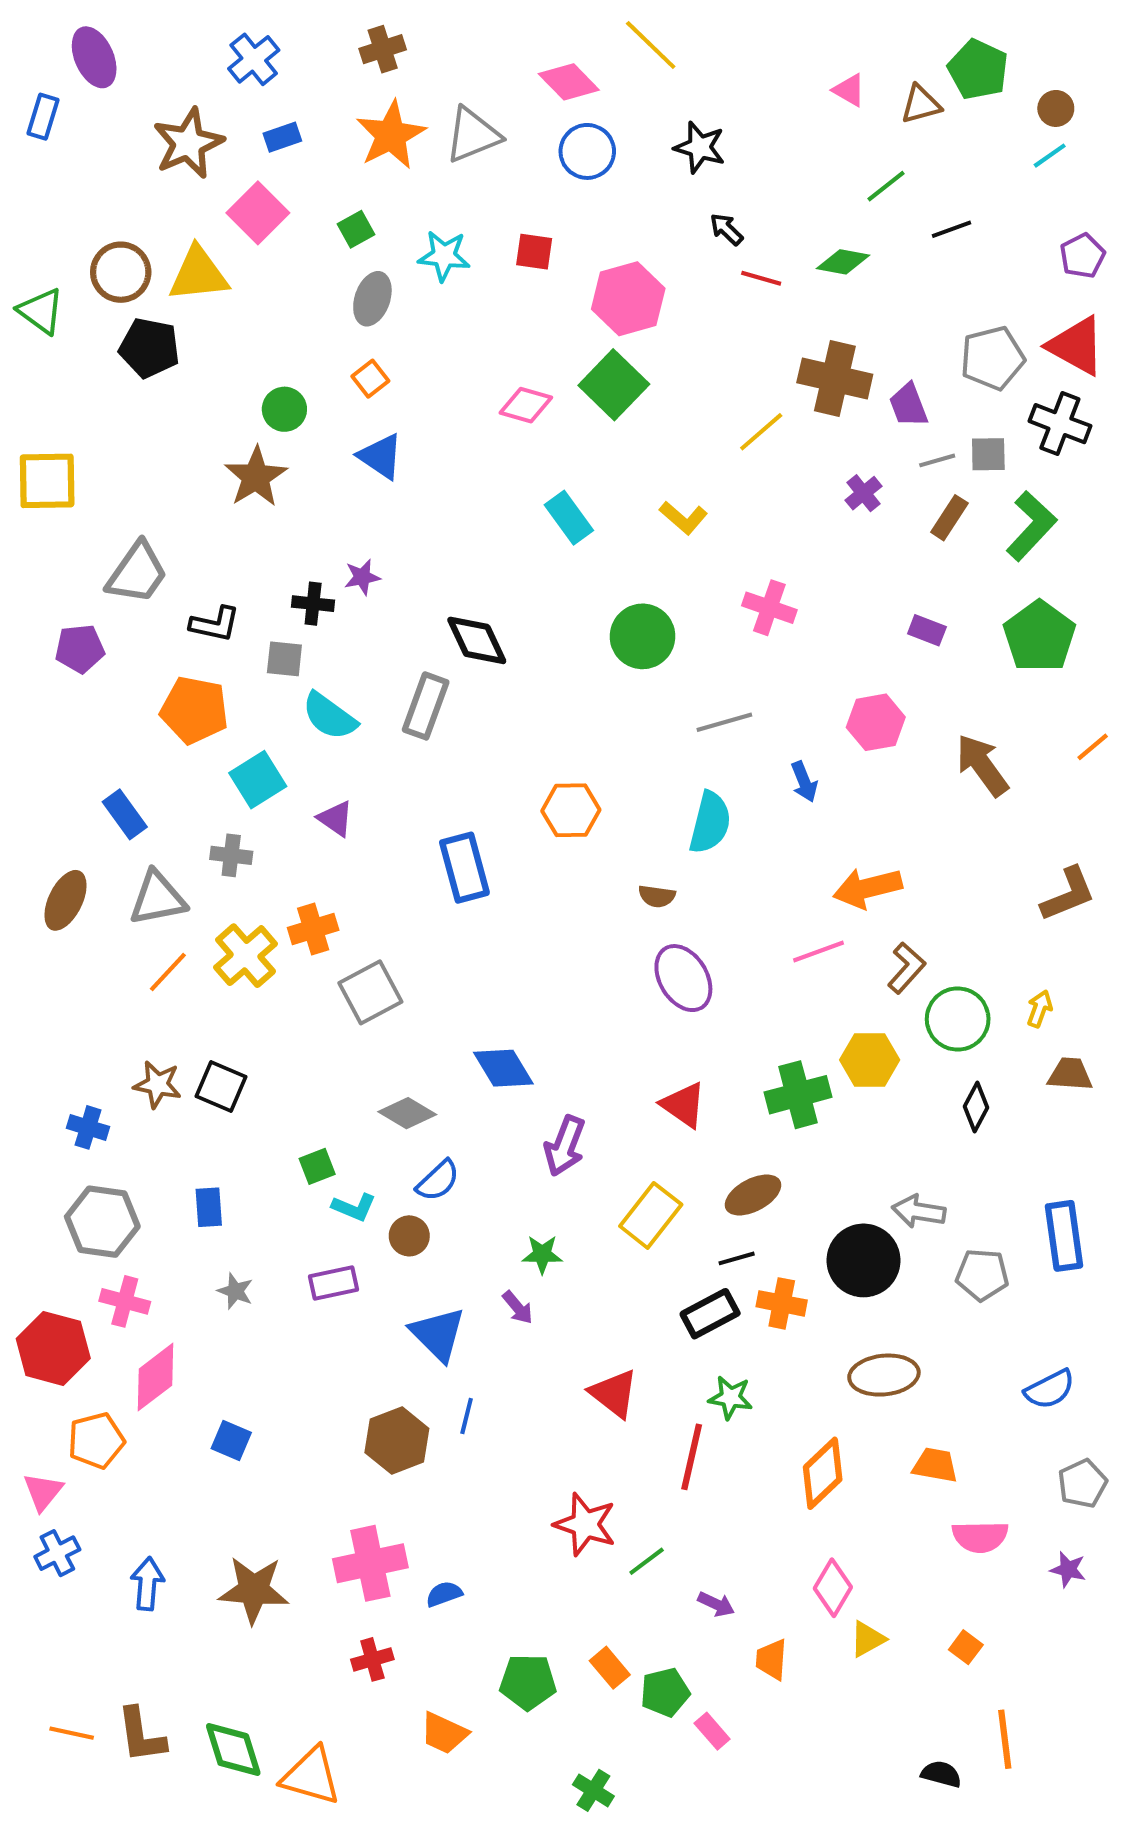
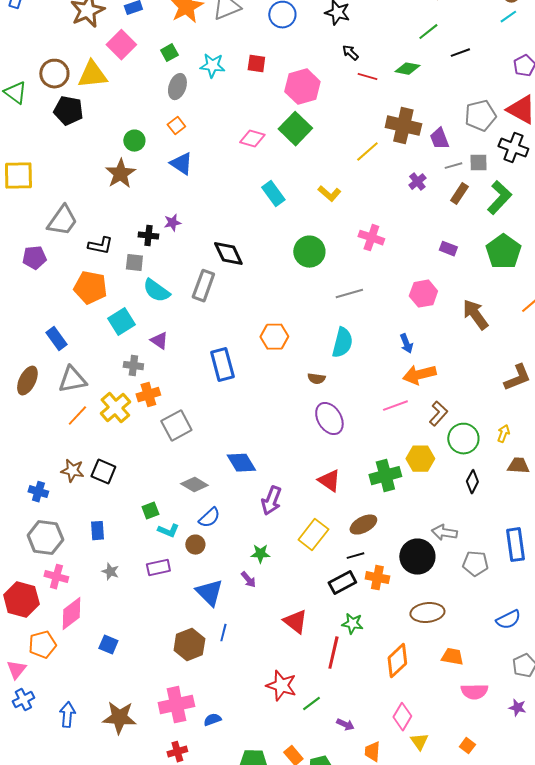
blue arrow: (804, 782) -> (406, 344), moved
gray cross: (231, 855) -> (133, 366), moved
yellow triangle: (868, 1639) -> (419, 742), turned -36

